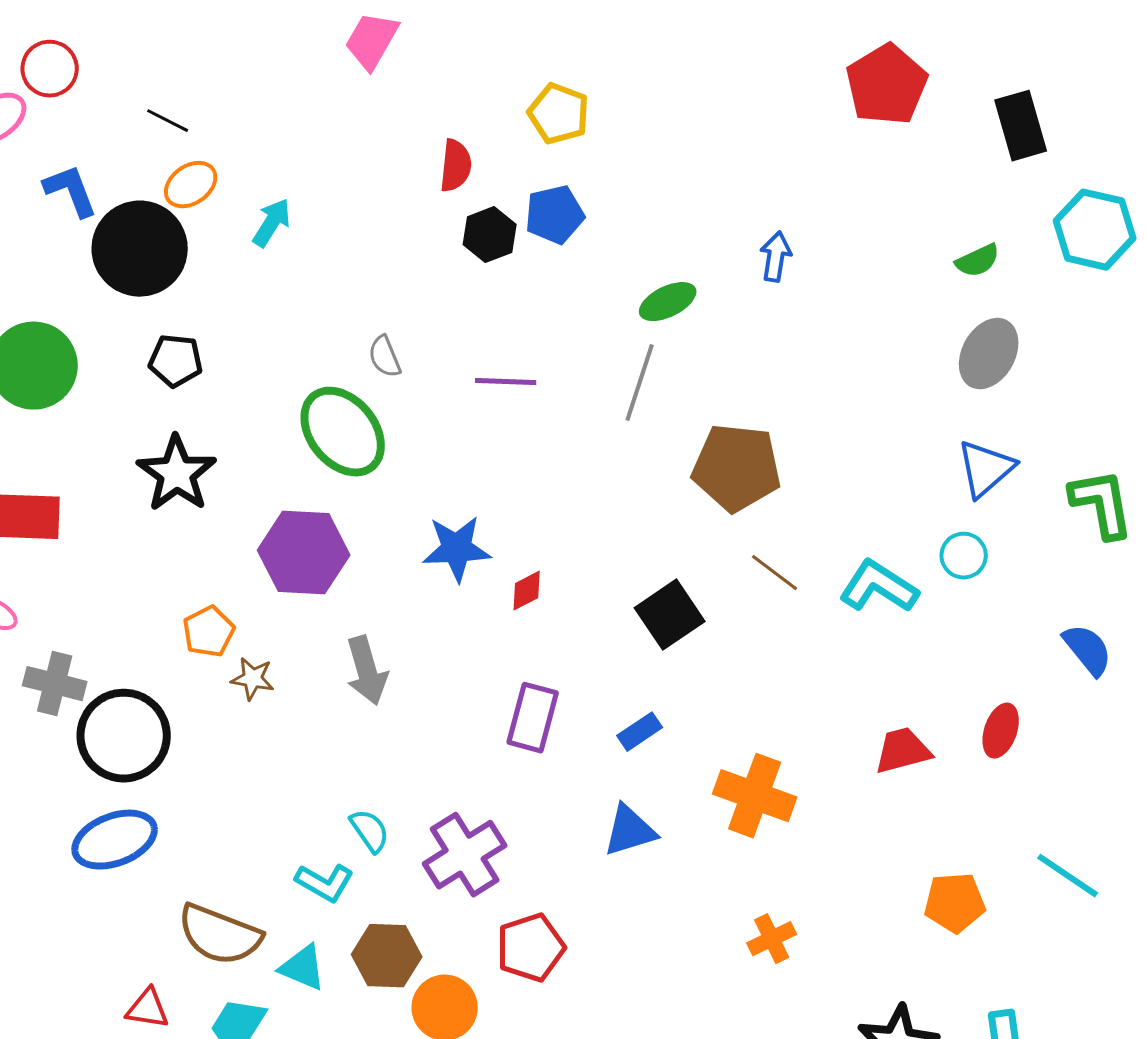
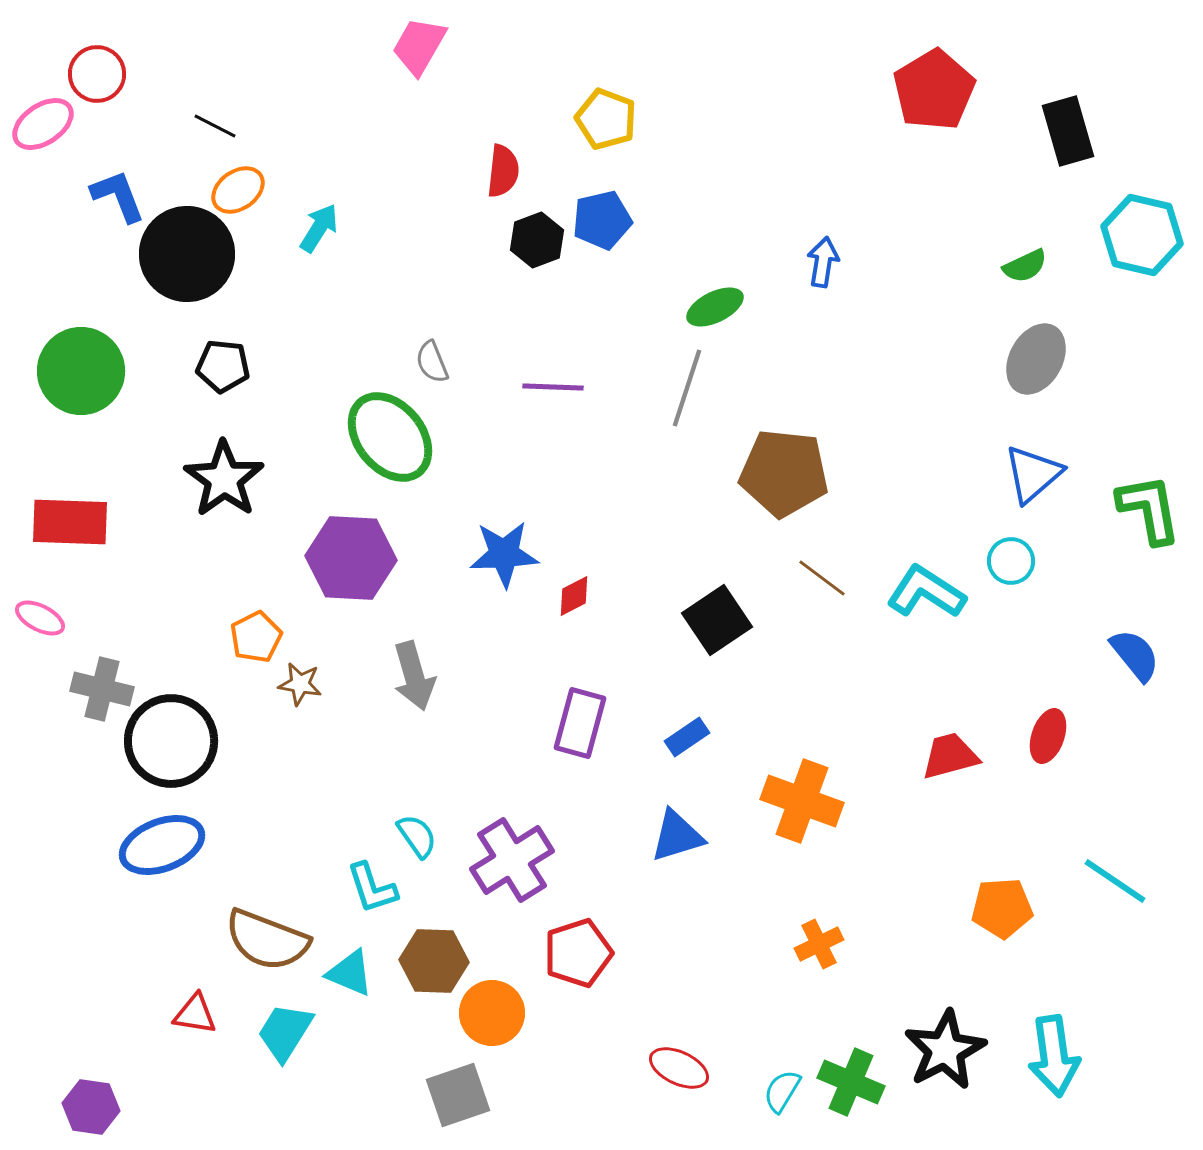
cyan L-shape: (325, 883) -> (372, 888), turned 42

